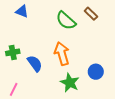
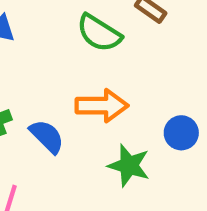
orange arrow: (62, 54) -> (102, 106), turned 115

